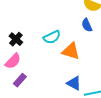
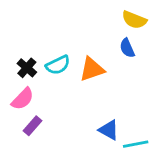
cyan semicircle: (52, 37) -> (58, 65), moved
orange triangle: (71, 51) -> (92, 69), moved, turned -36

